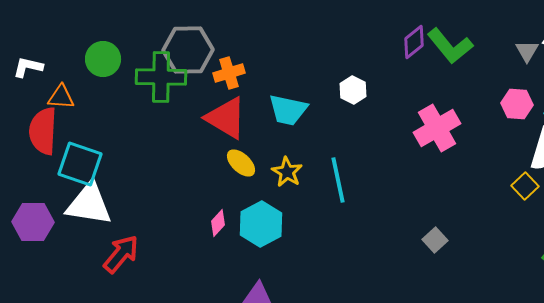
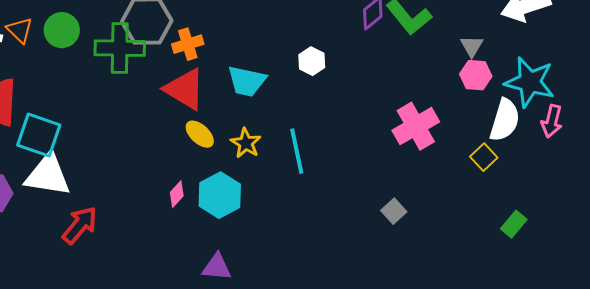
gray triangle: (527, 51) -> (472, 46), moved
orange triangle: (61, 97) -> (20, 30), moved, turned 40
pink cross: (437, 128) -> (416, 126), moved

